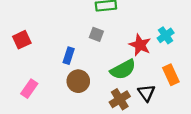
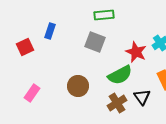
gray square: (96, 34) -> (95, 42), size x1.5
blue rectangle: (69, 56) -> (50, 31), moved

